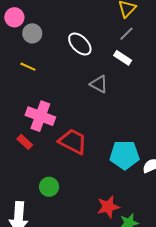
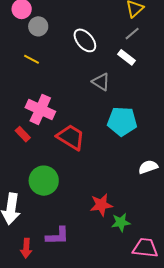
cyan pentagon: (125, 155) -> (122, 121), moved
green circle: (49, 187) -> (44, 181), size x1.5

